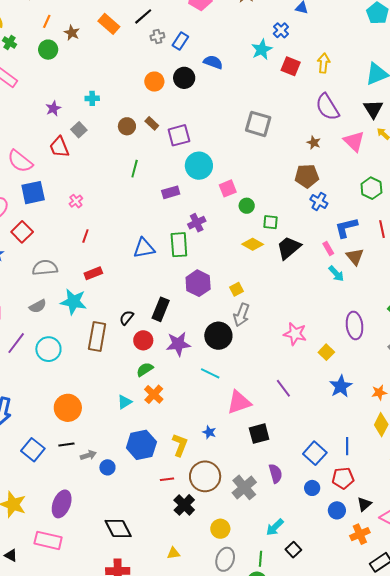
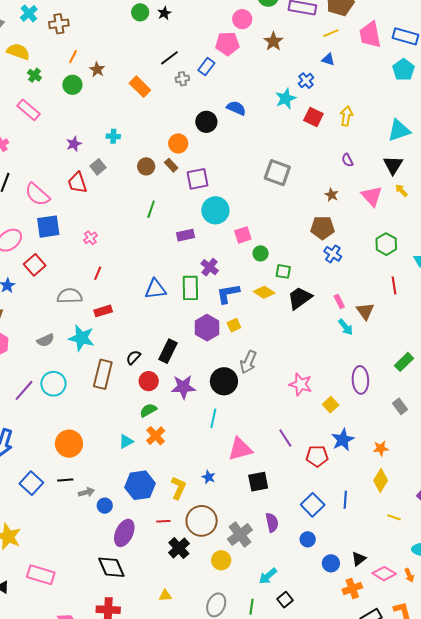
orange rectangle: (109, 24) -> (140, 87), moved
blue rectangle: (180, 41) -> (206, 67), moved
orange circle: (154, 82) -> (178, 143), moved
purple semicircle: (327, 107) -> (347, 160), size x0.5
purple cross: (197, 223) -> (210, 267), turned -30
blue L-shape: (346, 228) -> (228, 294), moved
gray semicircle: (45, 268) -> (70, 296), moved
yellow square: (236, 289) -> (234, 325), moved
purple line: (16, 343) -> (24, 390), moved
cyan line: (210, 373) -> (213, 418), turned 72
red pentagon: (343, 478) -> (317, 456), moved
purple ellipse: (62, 504) -> (124, 533), moved
yellow circle: (220, 529) -> (221, 560), moved

